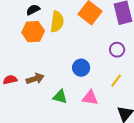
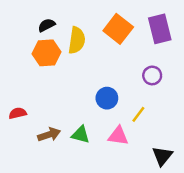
brown arrow: (35, 79) -> (49, 135), moved
yellow line: (116, 81) -> (138, 114), moved

